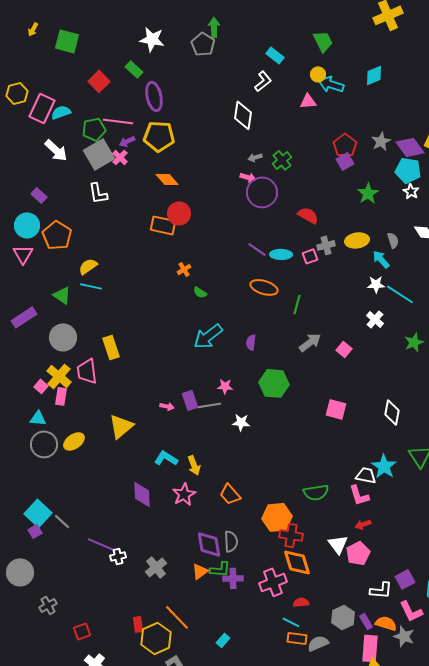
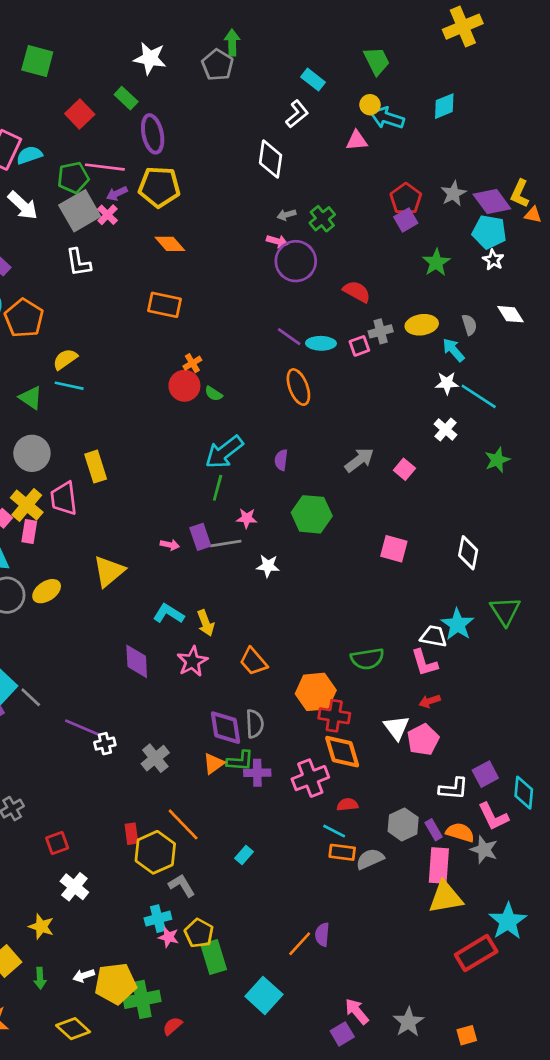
red circle: (179, 213) -> (184, 386), moved
orange ellipse: (264, 287) -> (298, 387), turned 52
green line: (297, 304) -> (218, 488), moved

